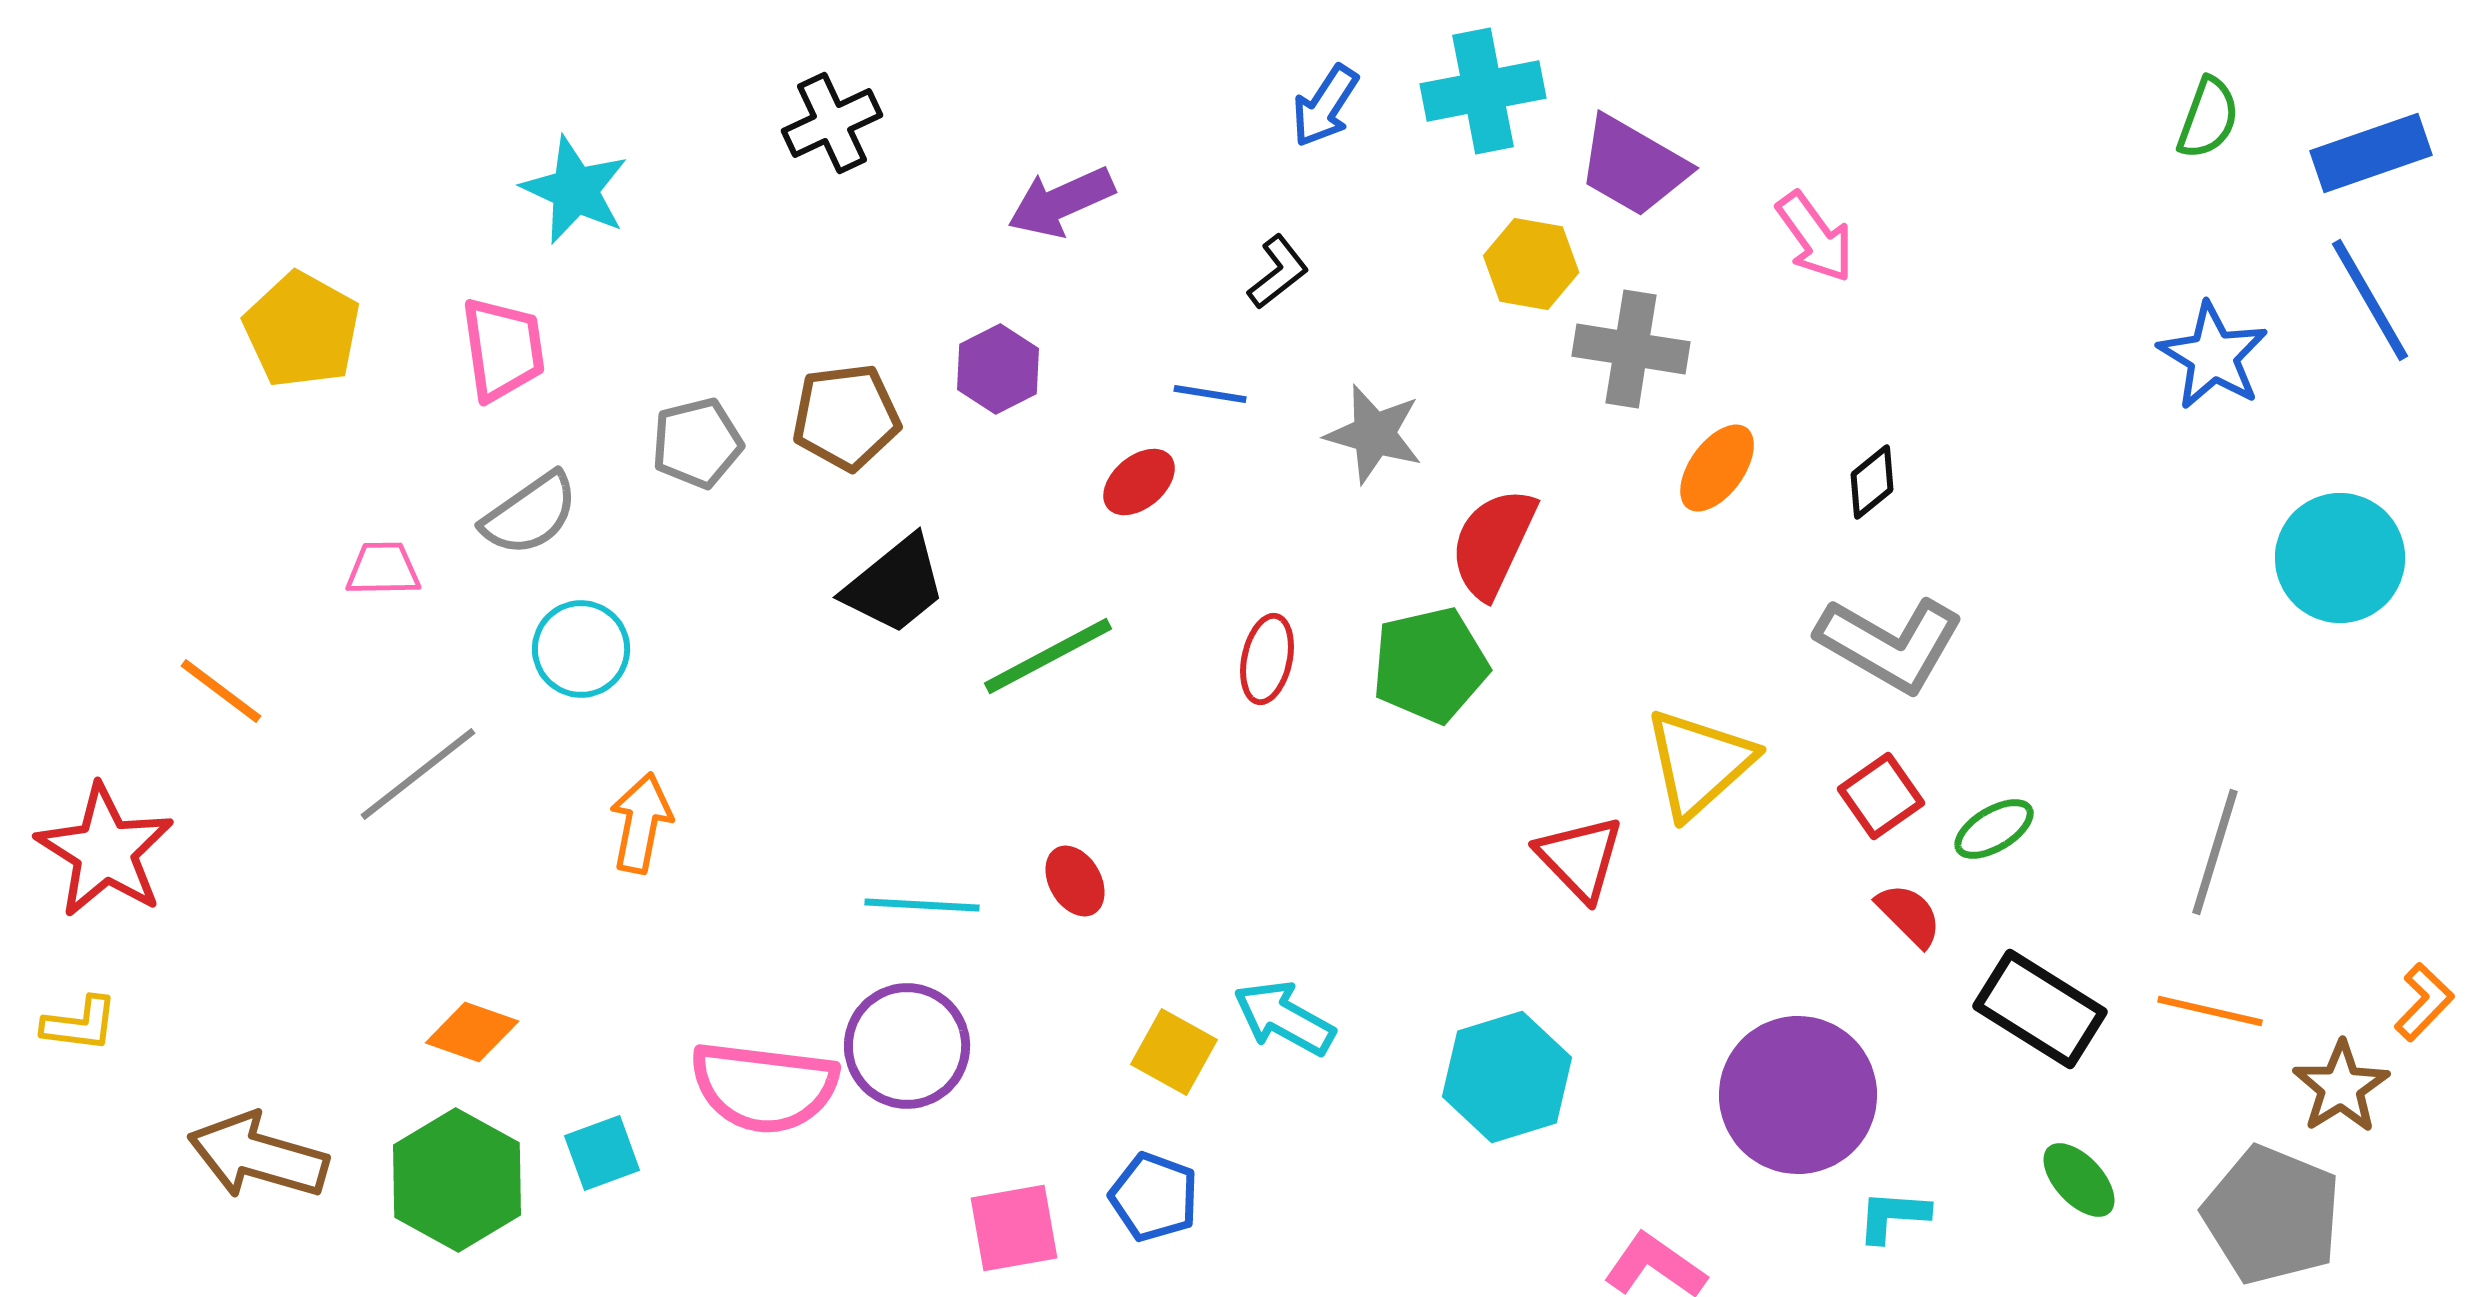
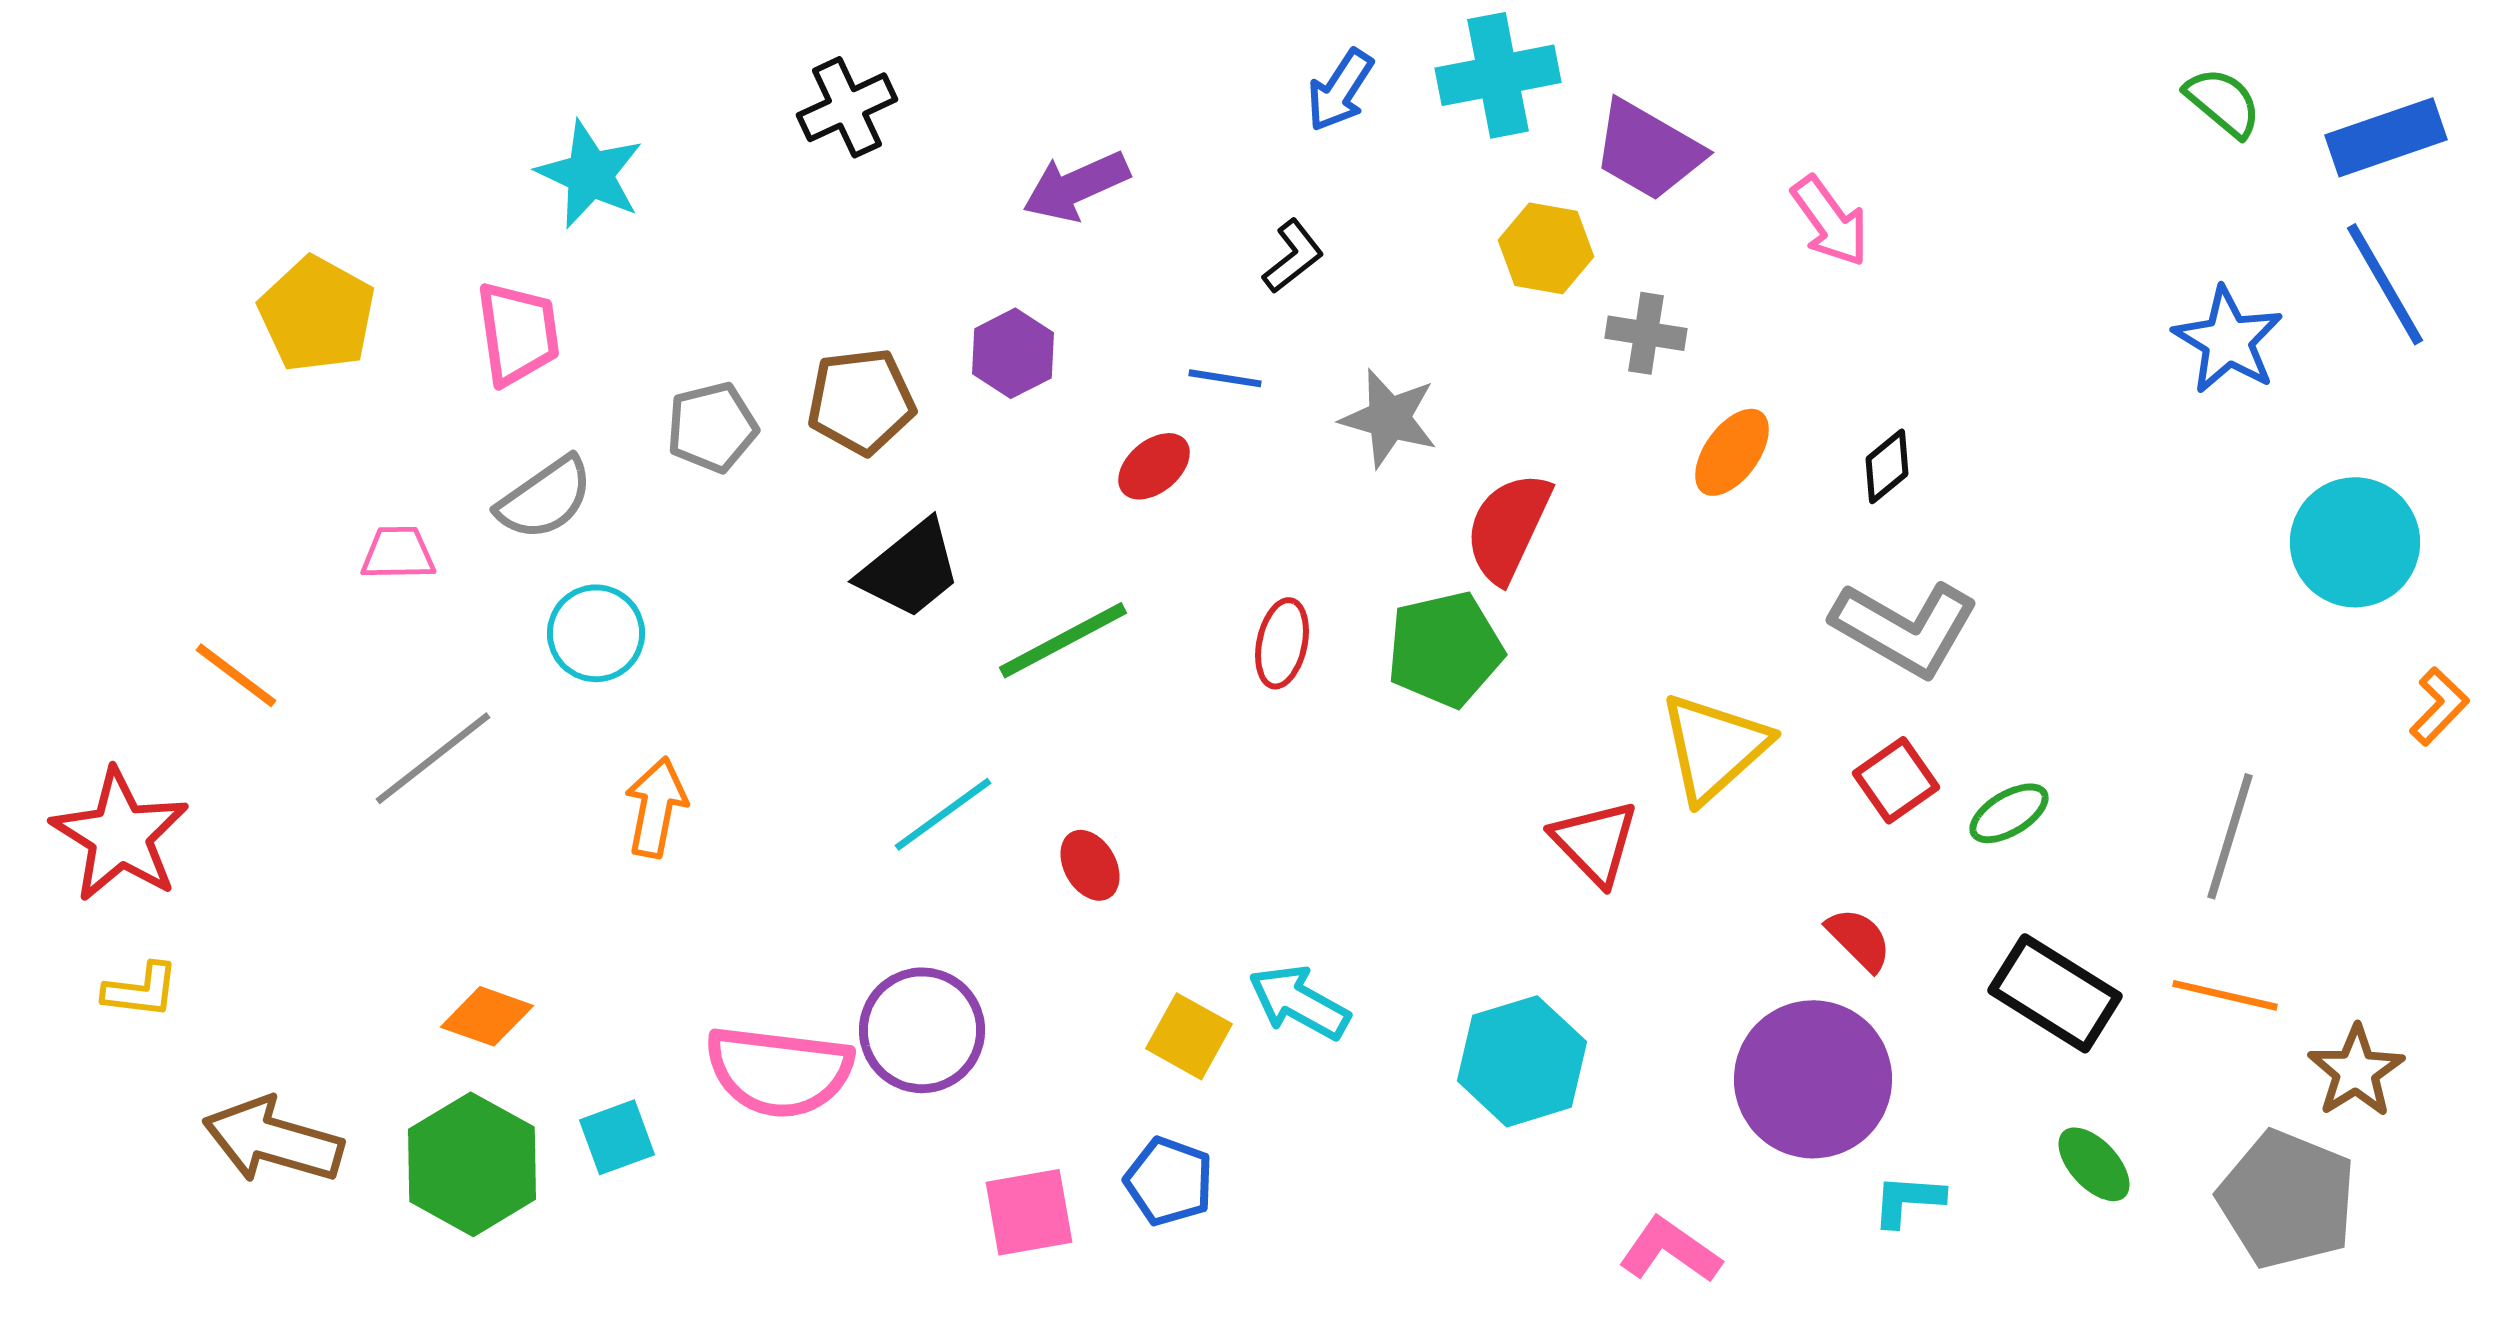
green semicircle: (2208, 118) -> (2223, 102), turned -70
gray cross: (1631, 349) -> (1646, 333), size x0.7
cyan line: (922, 905) -> (943, 814), moved, turned -39
red semicircle: (1909, 915) -> (1859, 939), moved
orange L-shape: (2424, 1002) -> (2439, 706), moved
yellow L-shape: (80, 1024) -> (141, 990), moved

